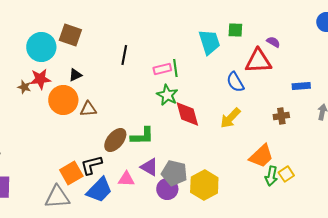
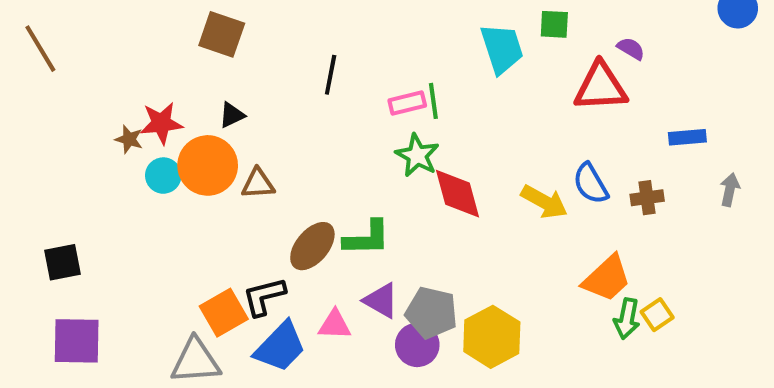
cyan circle: (41, 47) -> (163, 176), moved, size x0.6
blue semicircle: (235, 82) -> (591, 184), moved
yellow arrow: (230, 118) -> (544, 202), turned -105

